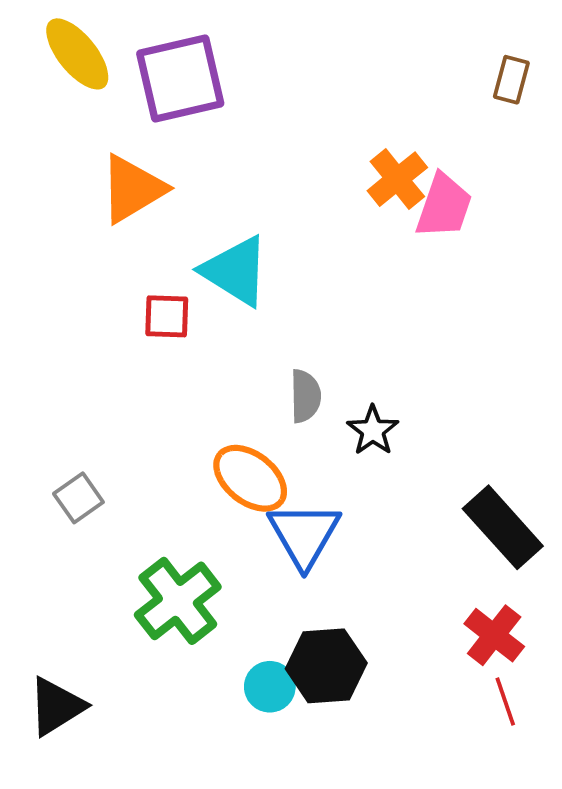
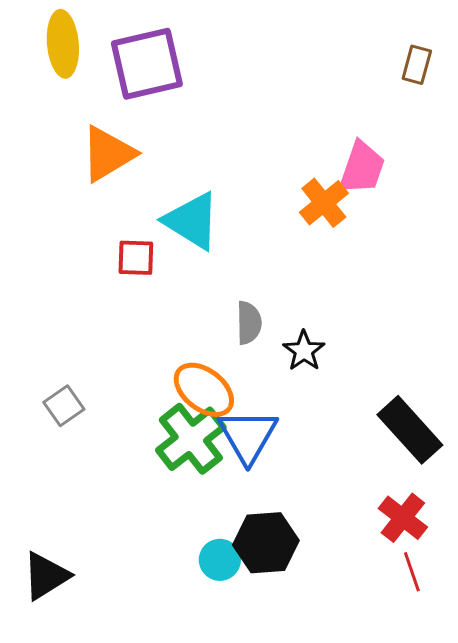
yellow ellipse: (77, 54) -> (63, 44), turned 34
orange cross: (397, 179) -> (324, 203), moved
green cross: (178, 601) -> (191, 439), moved

